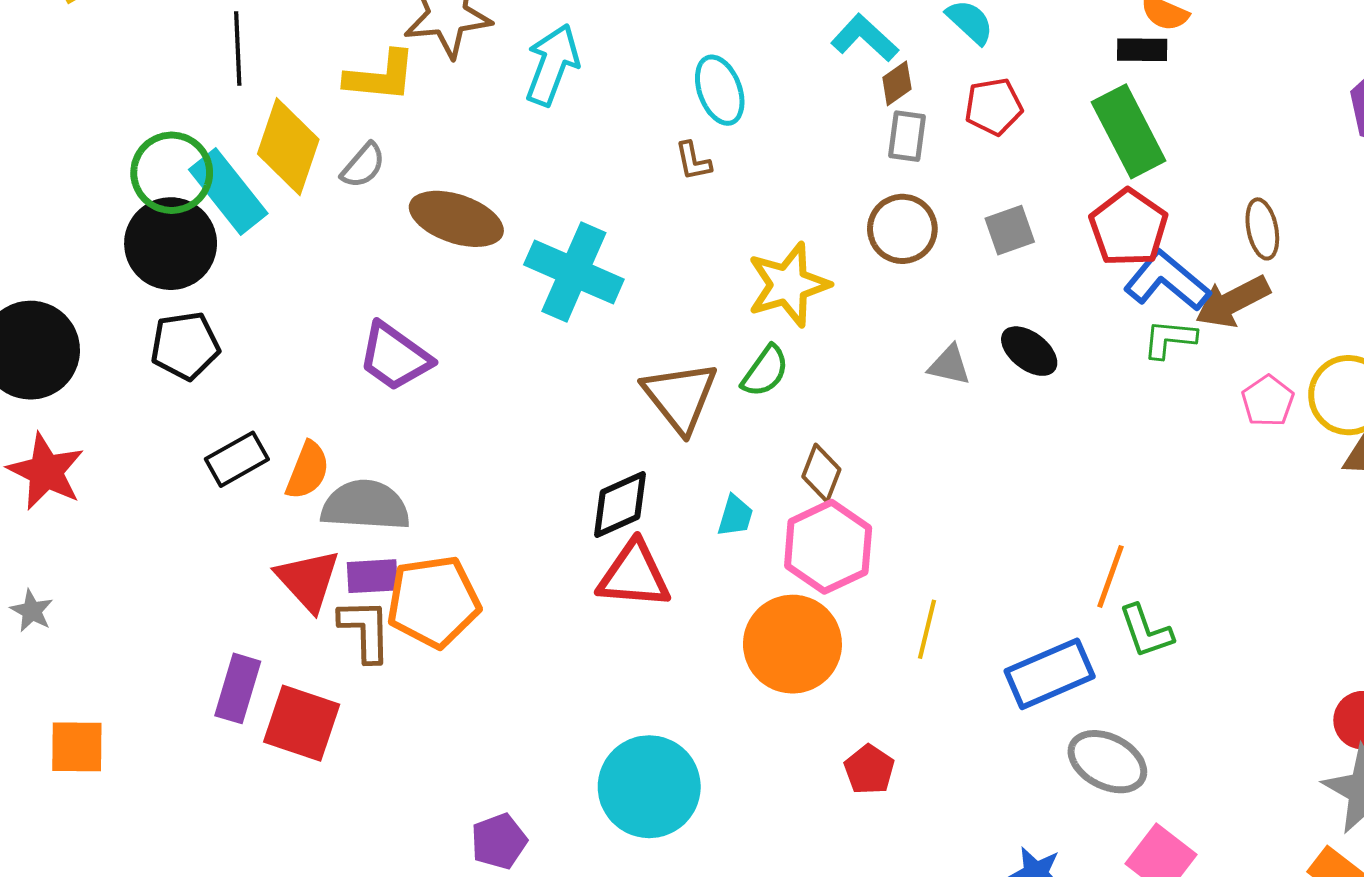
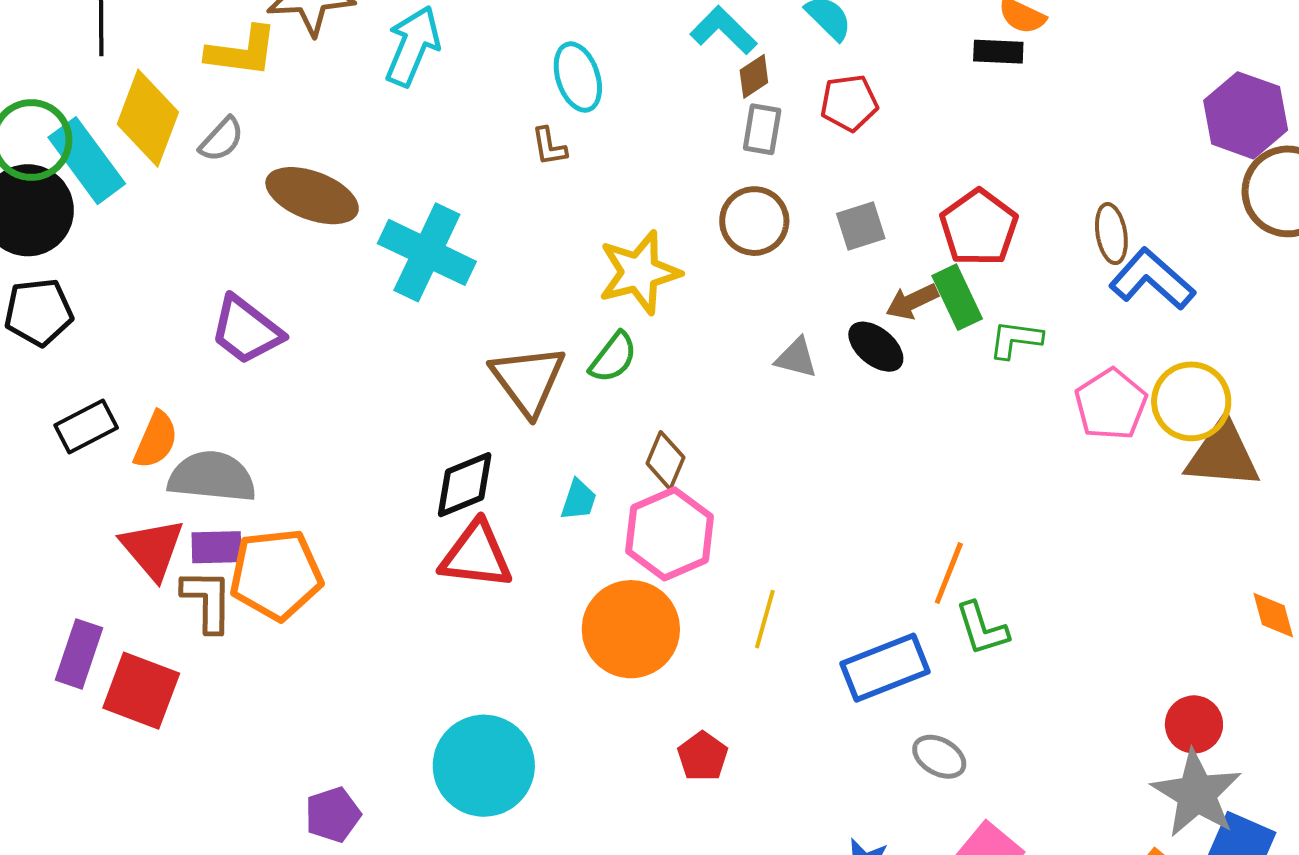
green rectangle: (1129, 131) -> (957, 297), moved, size x0.7
blue L-shape: (1167, 281) -> (1152, 279), moved
brown arrow: (1233, 302) -> (912, 302), moved, size x0.7
pink pentagon: (1268, 401) -> (1111, 404), size x1.4
gray ellipse: (1107, 762) -> (939, 757), size x0.7

